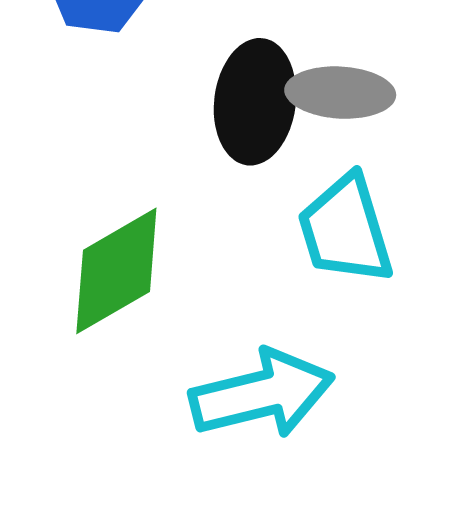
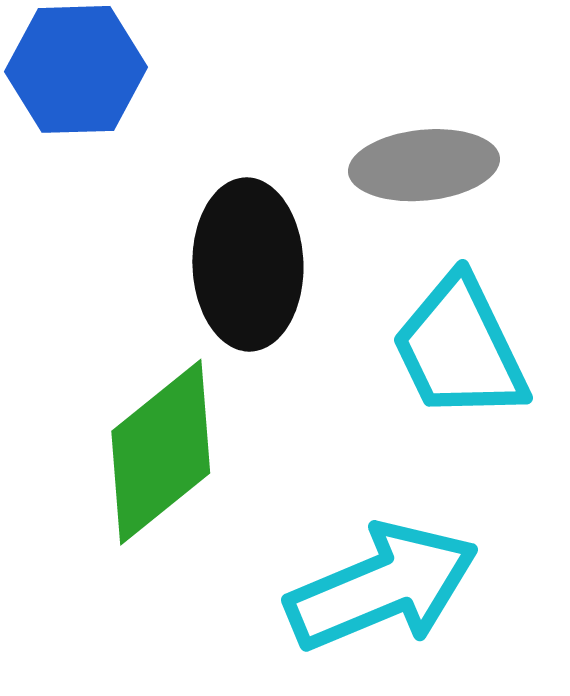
black ellipse: (255, 102) -> (248, 264), moved

